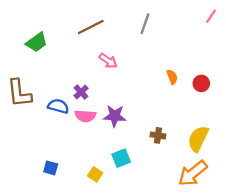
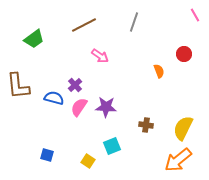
pink line: (211, 16) -> (195, 15), turned -64
red circle: (201, 83) -> (184, 54), moved
pink semicircle: (85, 116) -> (79, 107), turned 120

